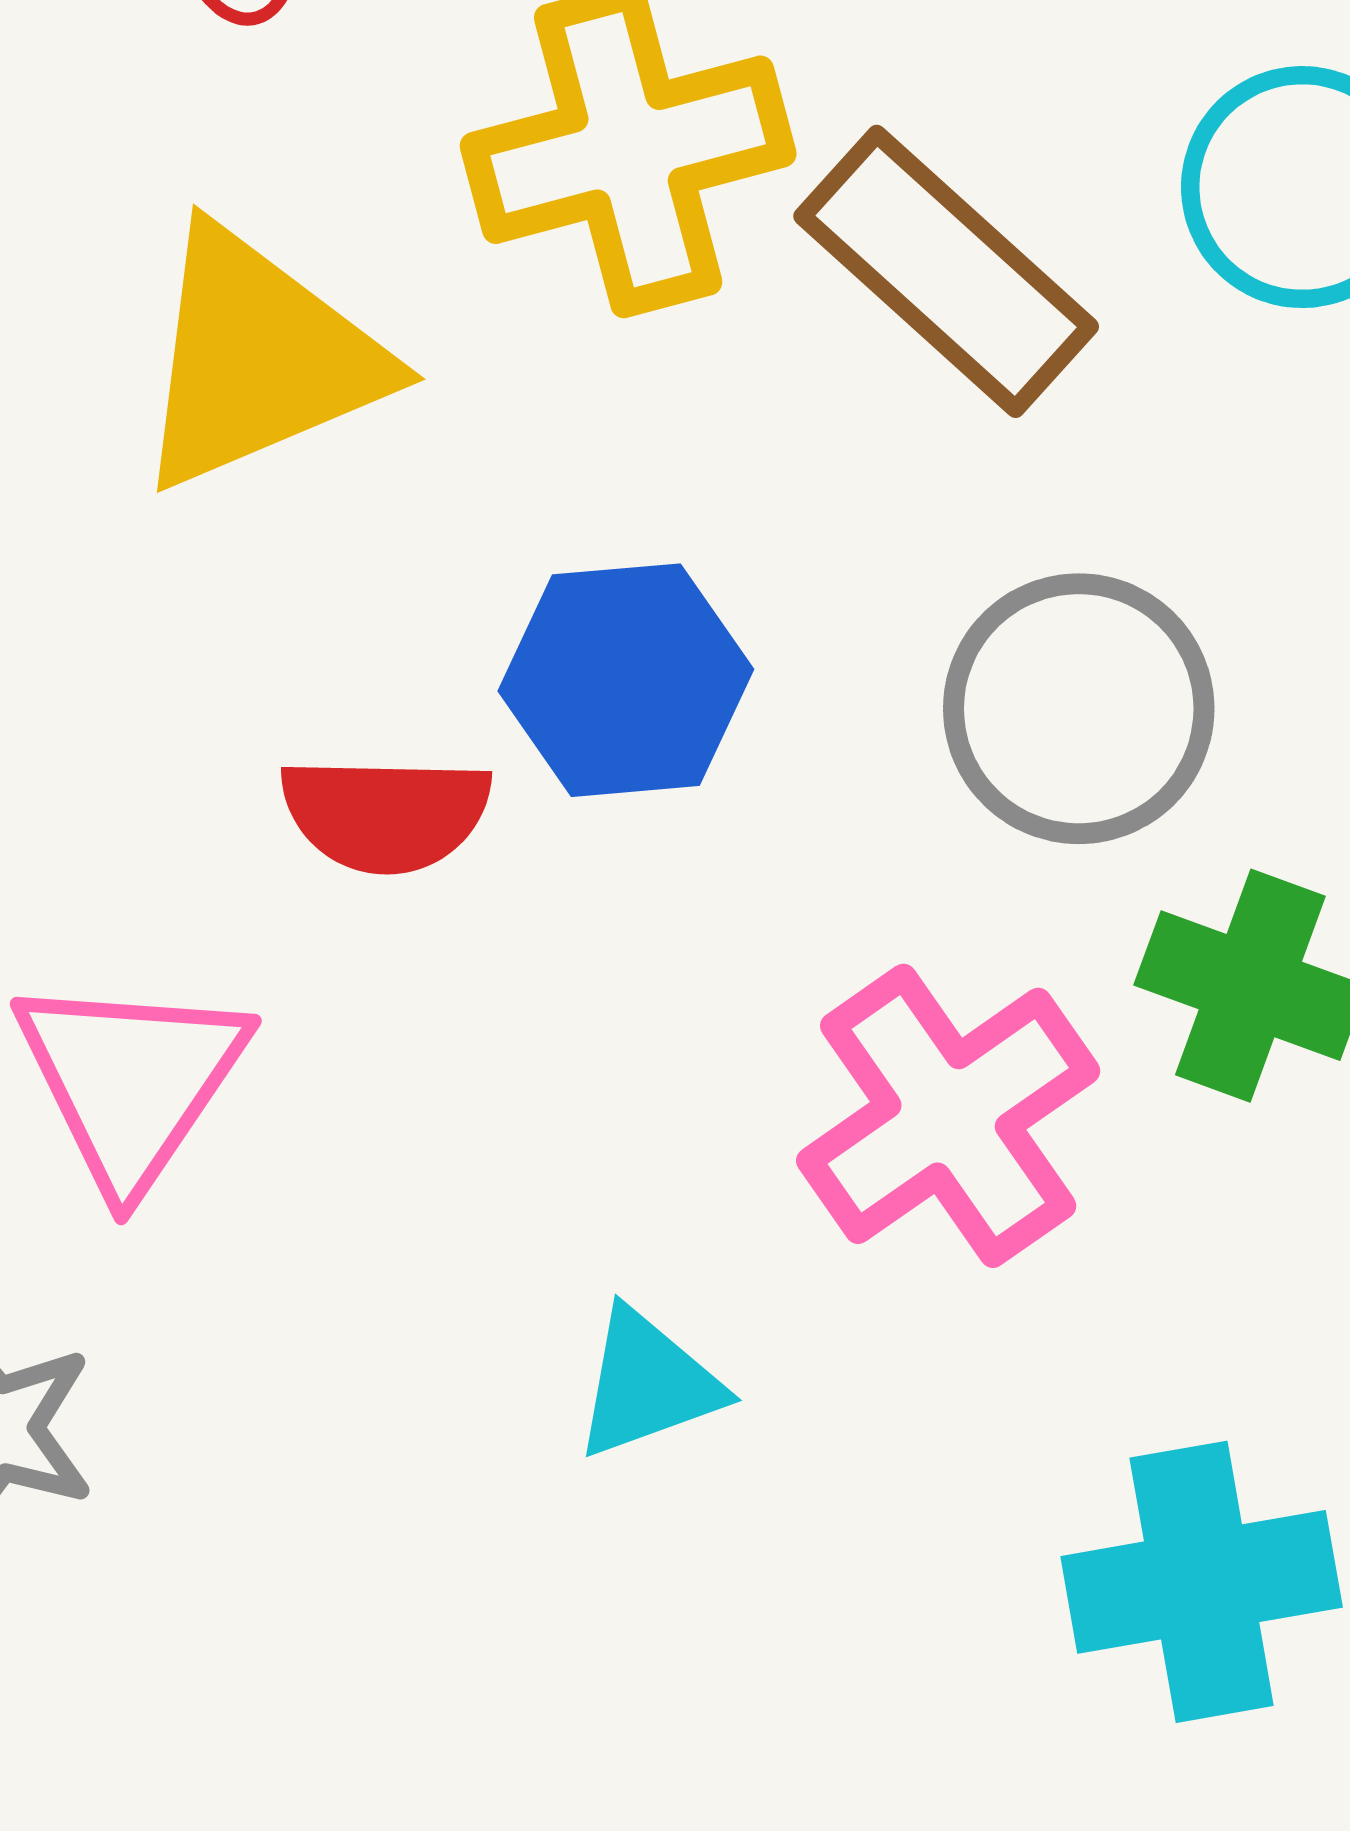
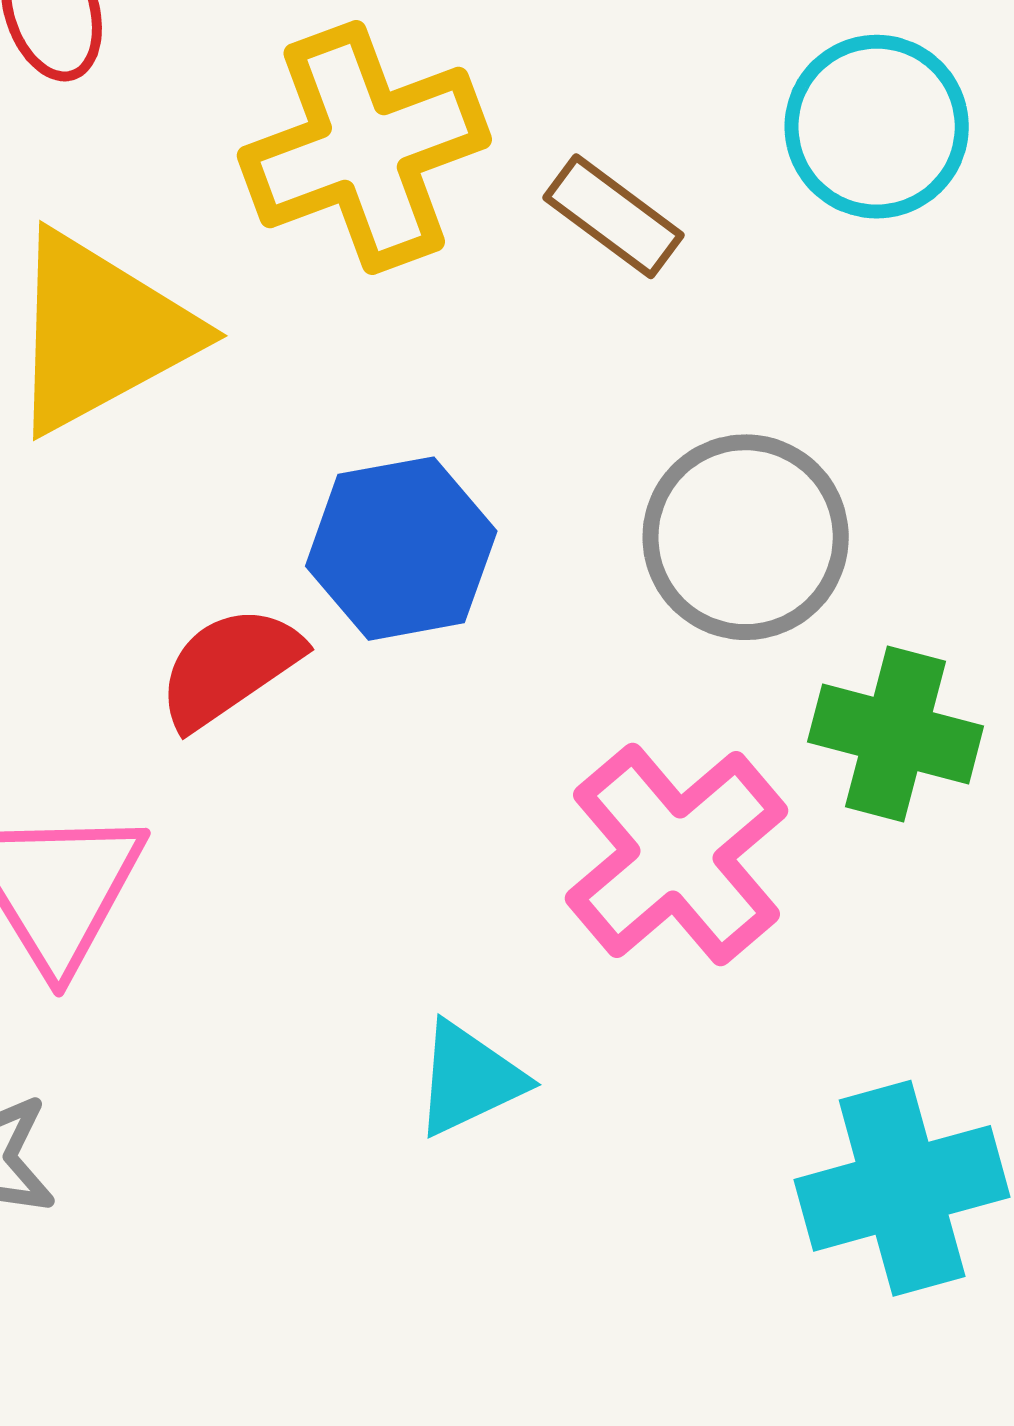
brown rectangle: (946, 271) -> (613, 216), size x0.6
red semicircle: (386, 814) -> (229, 667), turned 150

